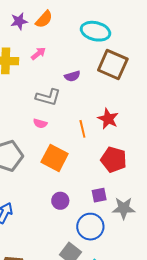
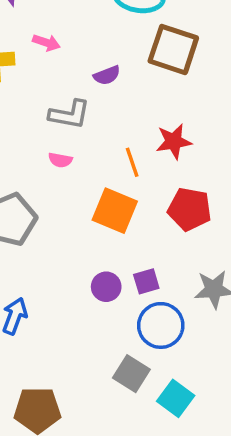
pink arrow: (38, 54) -> (46, 43), turned 63
red star: (108, 119) -> (174, 141), turned -30
orange square: (55, 158) -> (115, 211), moved
purple square: (99, 195) -> (146, 281), moved

